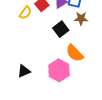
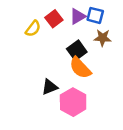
orange semicircle: (75, 53) -> (80, 68), moved
black triangle: (24, 71) -> (50, 87), moved

